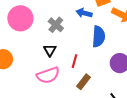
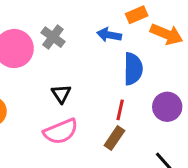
gray cross: (56, 25) -> (53, 37), moved
red line: (75, 61) -> (120, 110), moved

